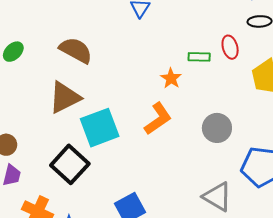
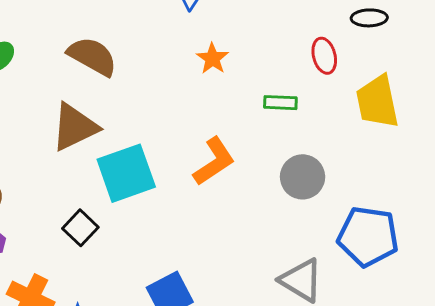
green rectangle: (199, 57) -> (280, 103), moved
orange star: (171, 78) -> (212, 59), moved
black square: (70, 164) -> (80, 228), size x0.6

